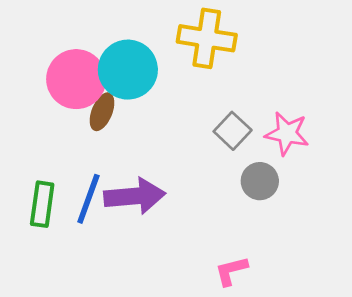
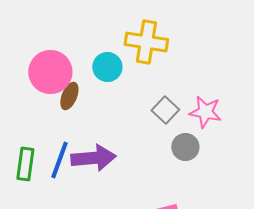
cyan circle: (128, 70) -> (107, 67), moved, size x0.7

